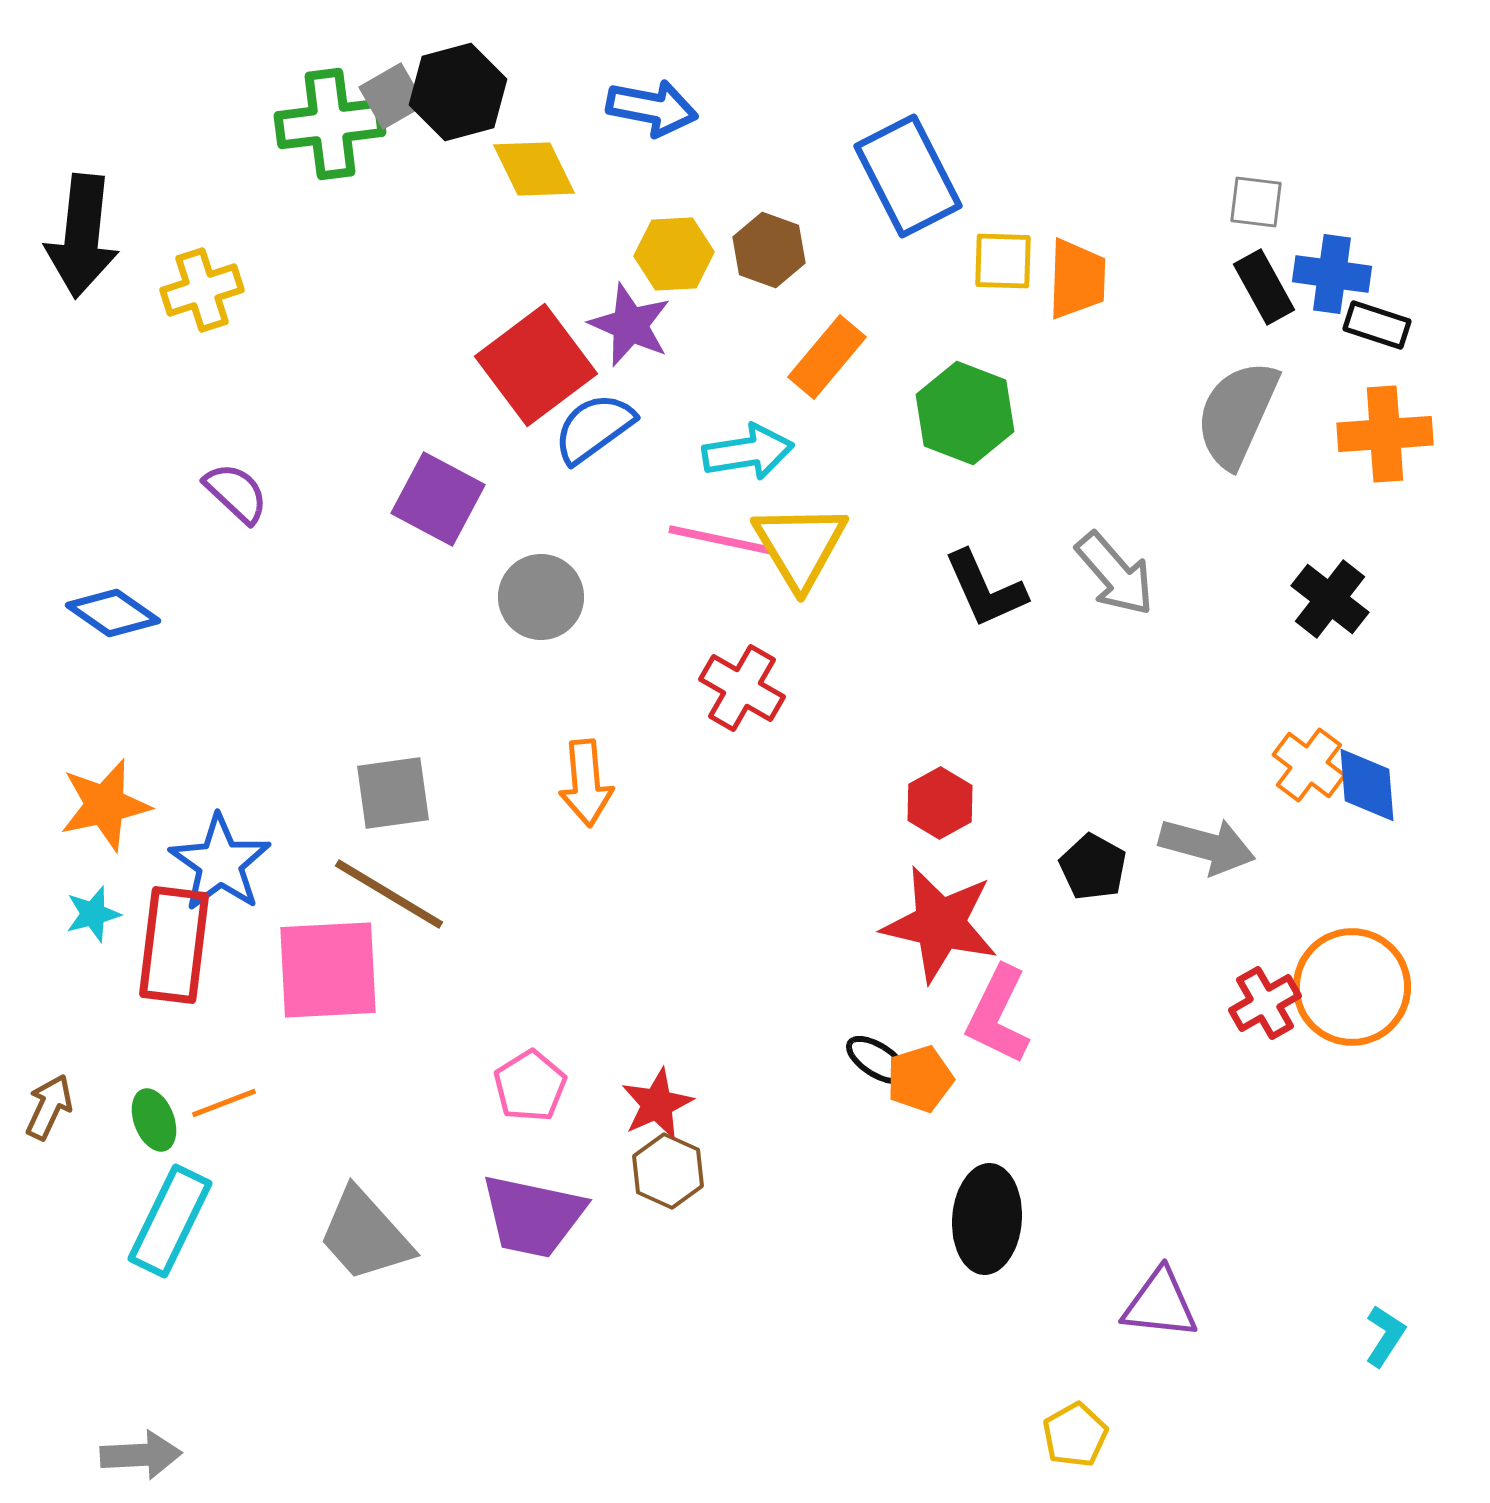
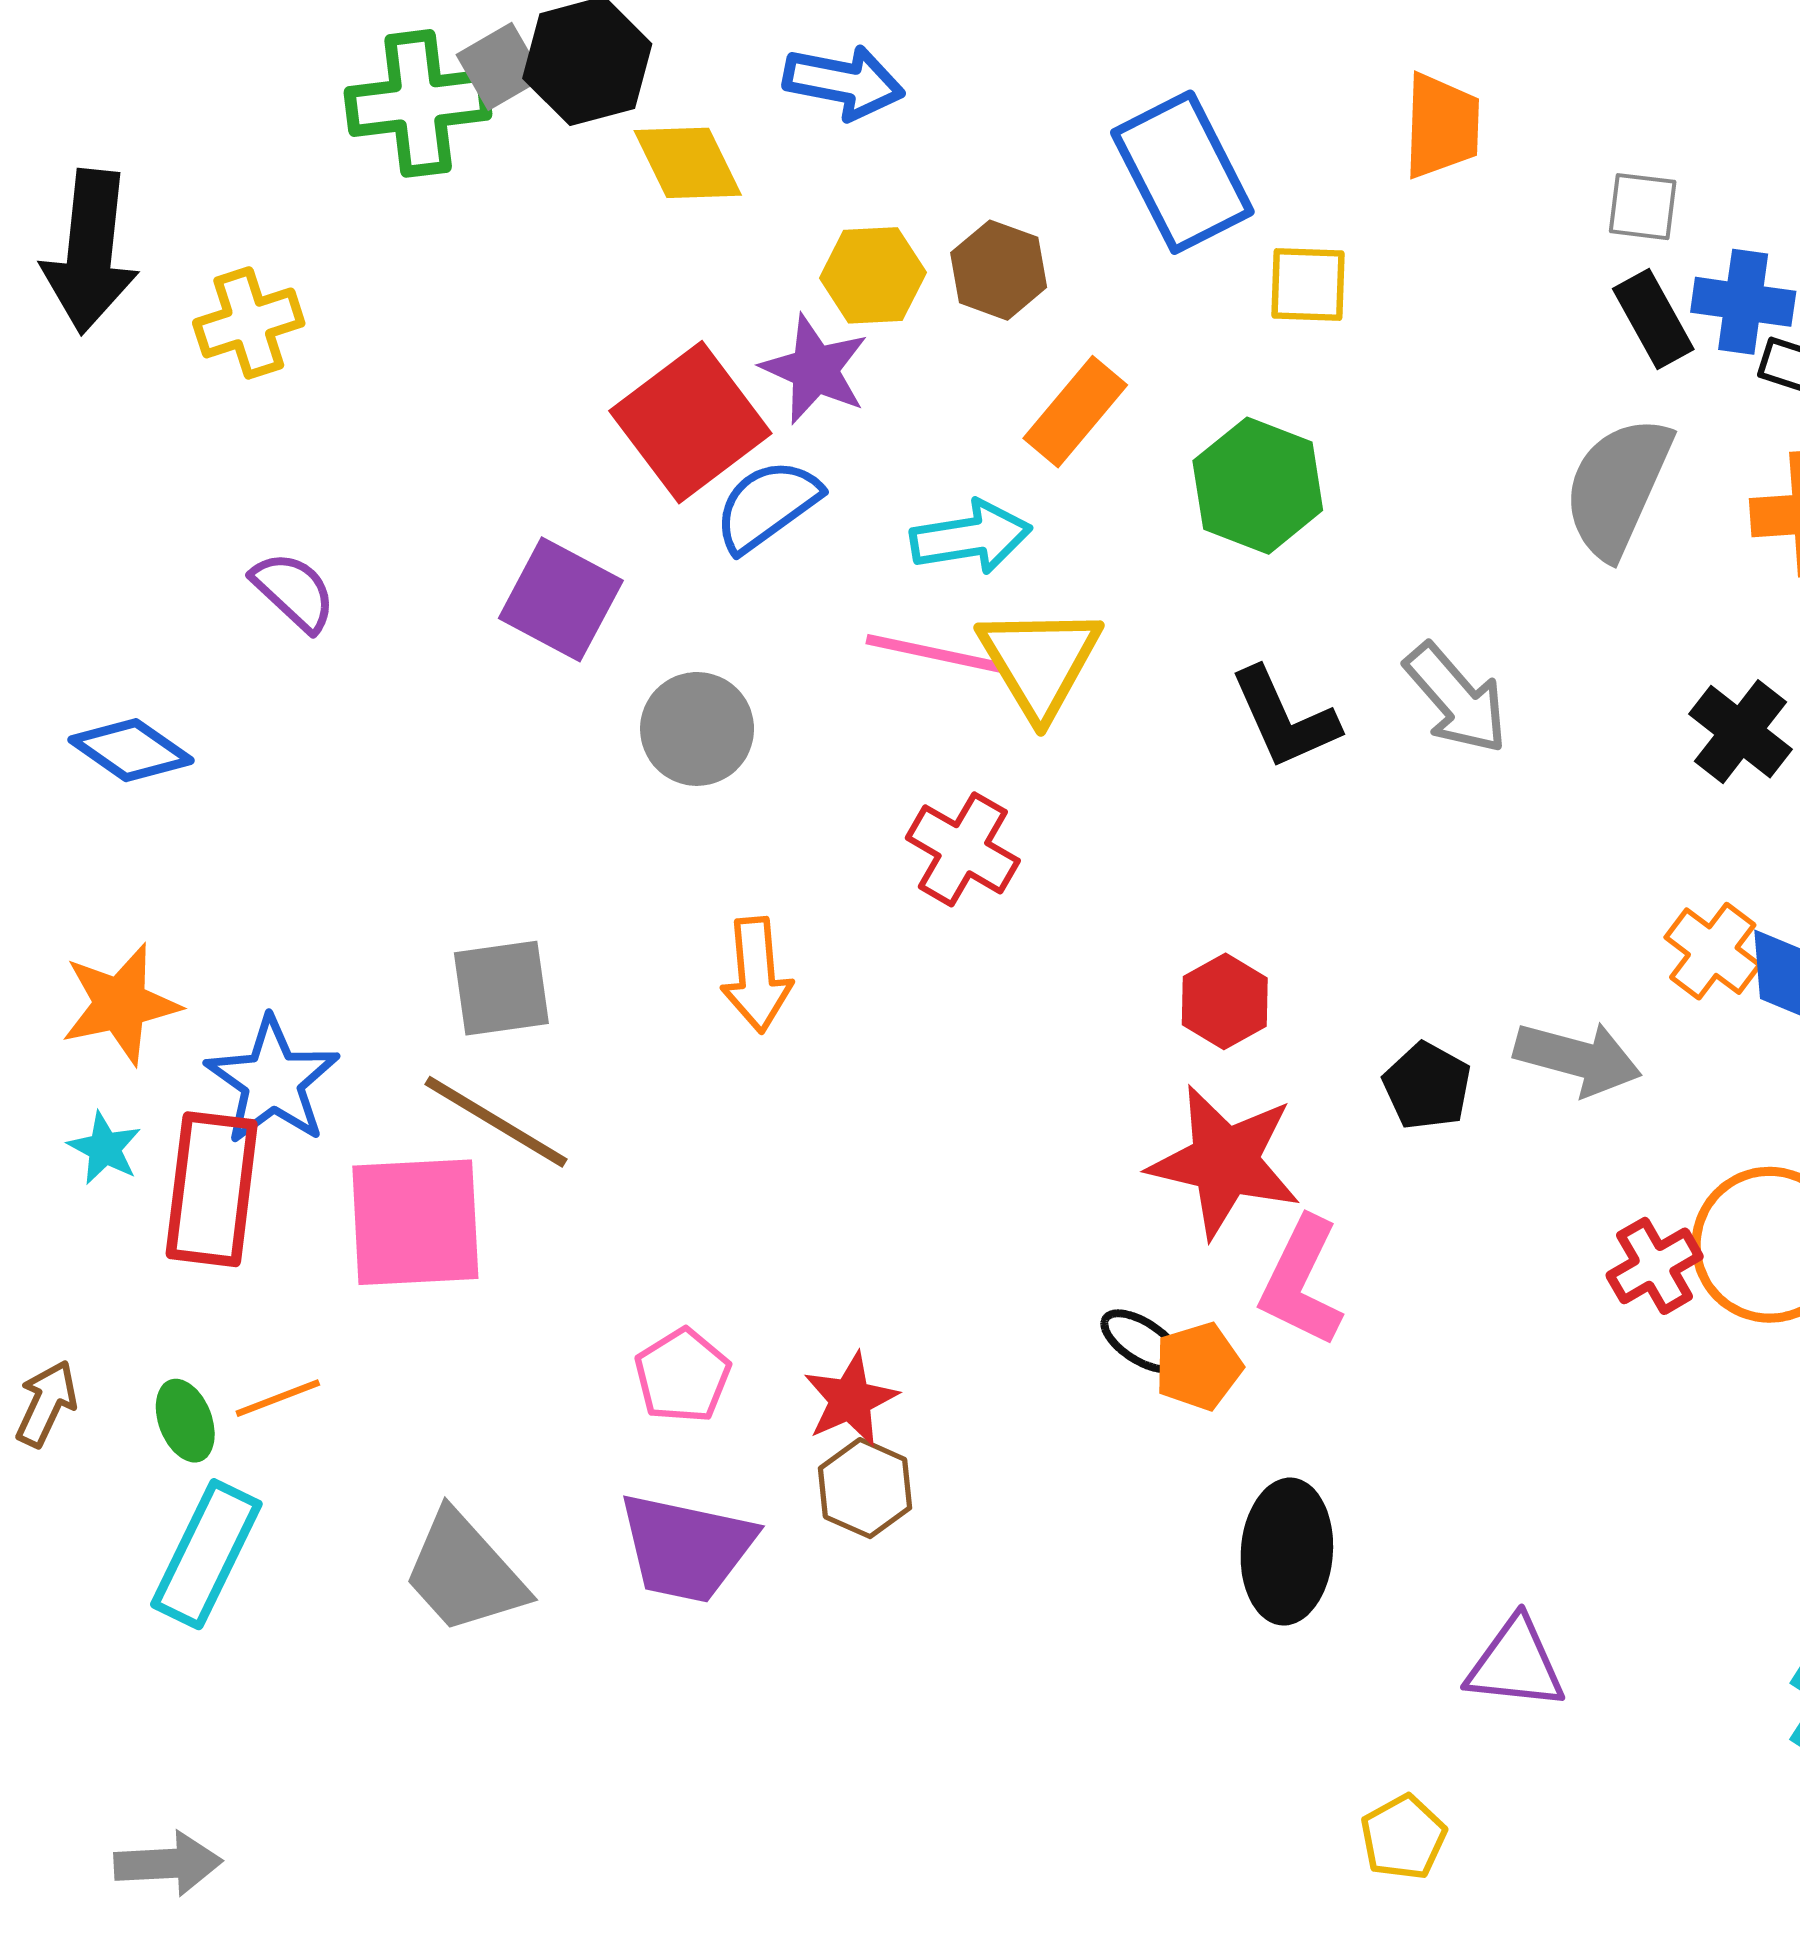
orange trapezoid: (1077, 279) -> (1442, 126), moved
cyan star: (93, 914) -> (105, 1148), turned -30

